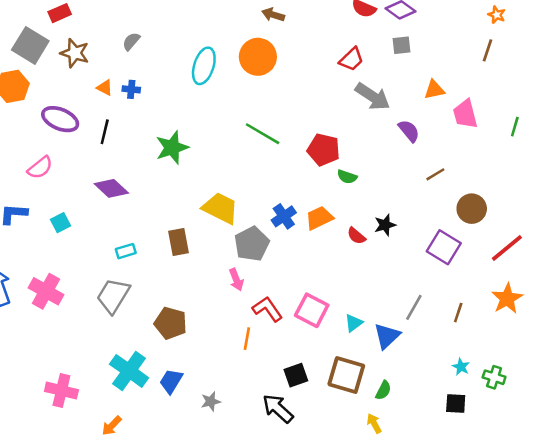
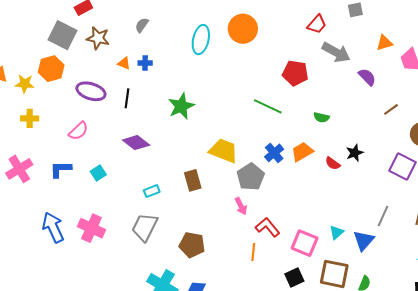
green line: (263, 134) -> (268, 106), moved
red pentagon: (324, 150) -> (295, 73), moved
pink square: (312, 310) -> (305, 243), moved

